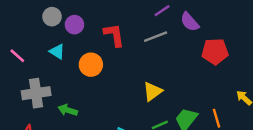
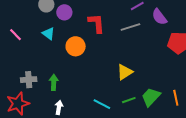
gray cross: (36, 93) -> (29, 80), moved, size x0.7
green arrow: (68, 110) -> (54, 82), turned 70

